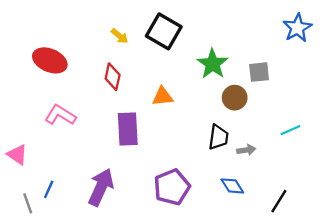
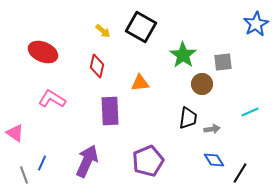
blue diamond: (232, 186) -> (214, 160), moved

